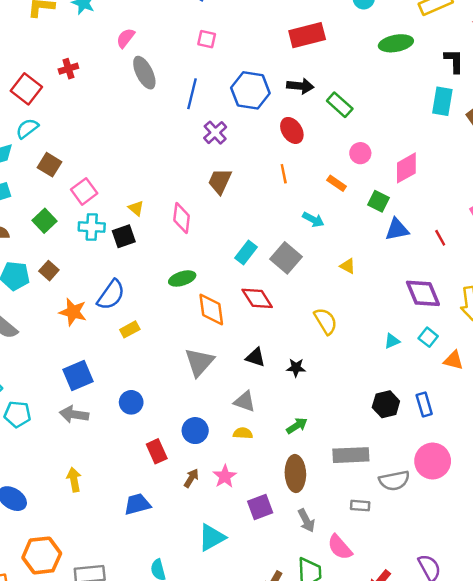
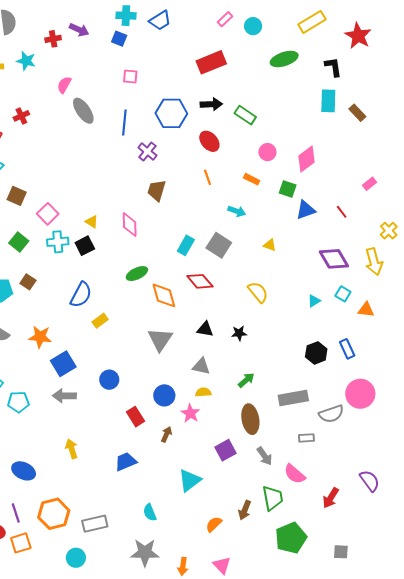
orange star: (73, 312) -> (40, 337), moved
pink star: (225, 476) -> (190, 413), moved

